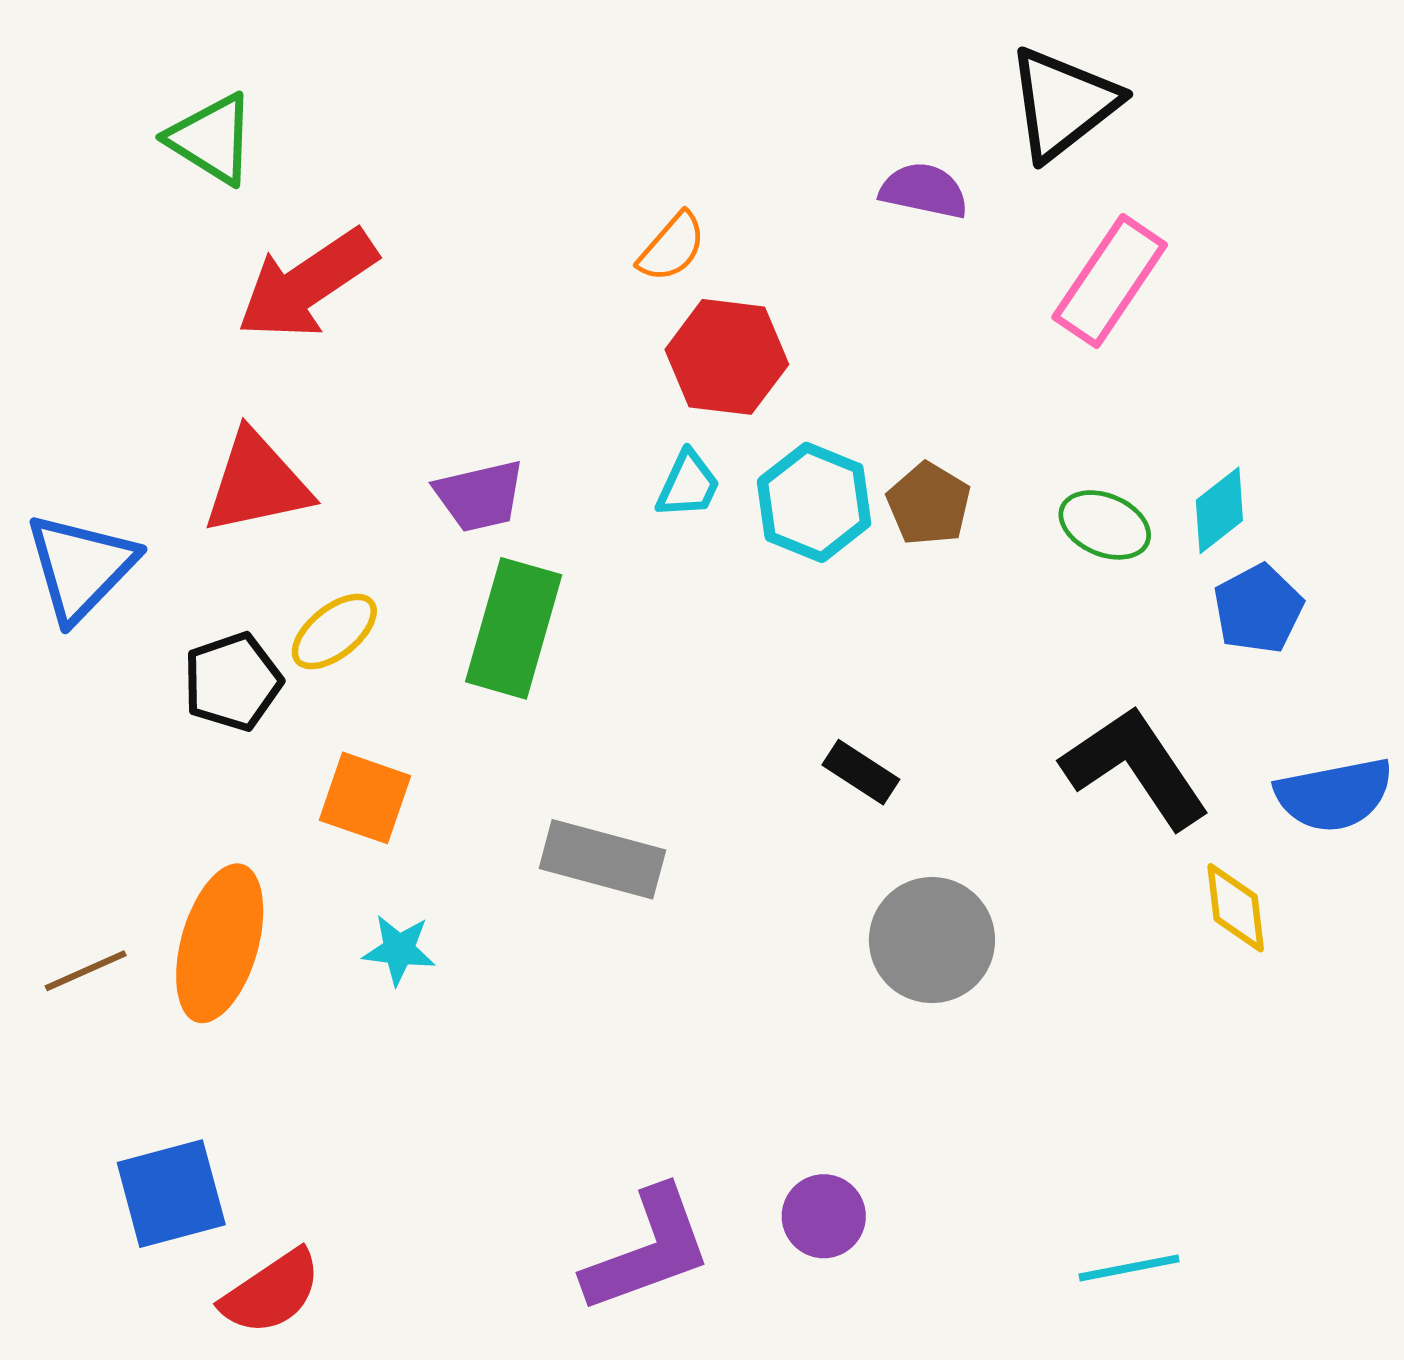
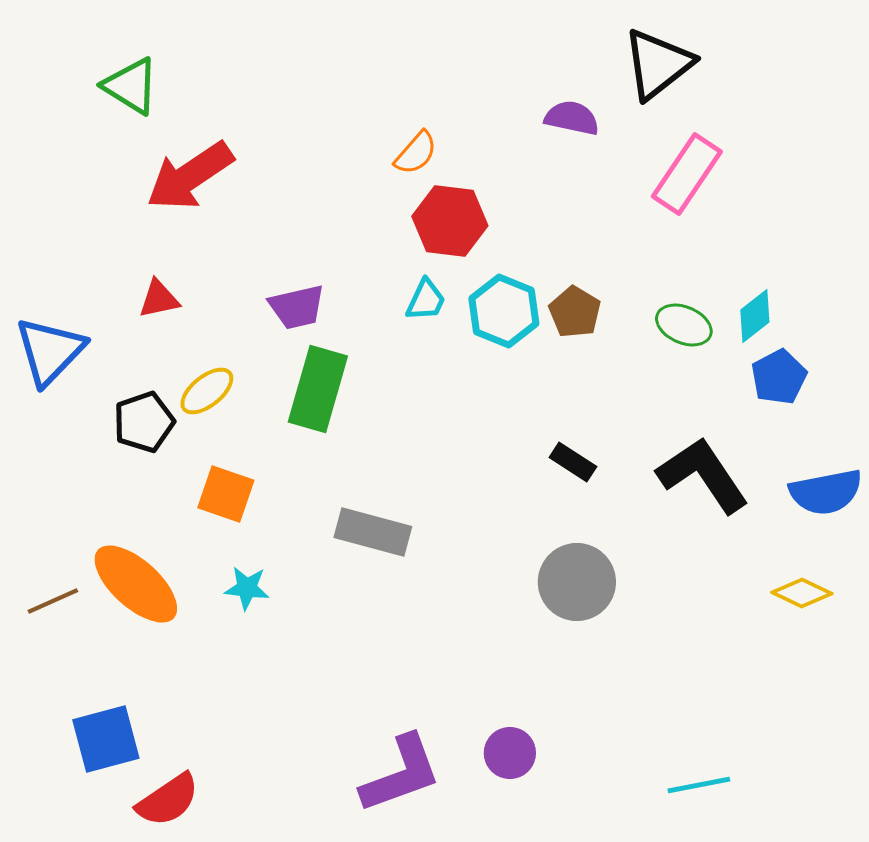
red triangle: (257, 483) -> (159, 299), size x0.6
black rectangle: (861, 772) -> (573, 462), moved
yellow diamond: (1236, 908) -> (802, 593), moved, turned -58
orange ellipse: (220, 943) -> (136, 584), turned -64

